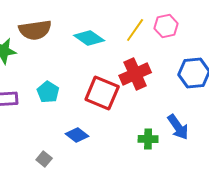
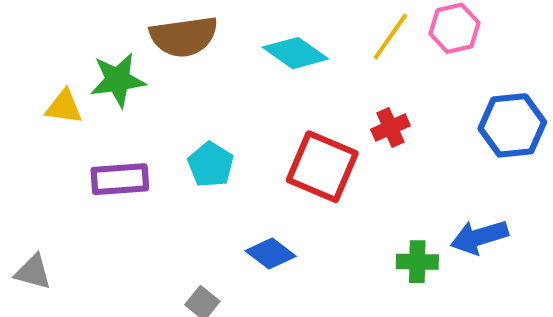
red cross: (135, 74) -> (390, 127), size x0.6
blue arrow: (178, 127) -> (479, 237), turned 108

